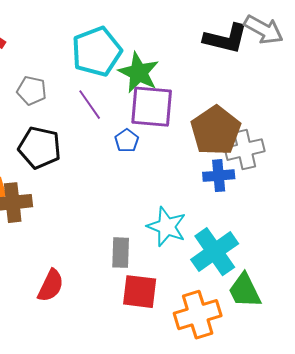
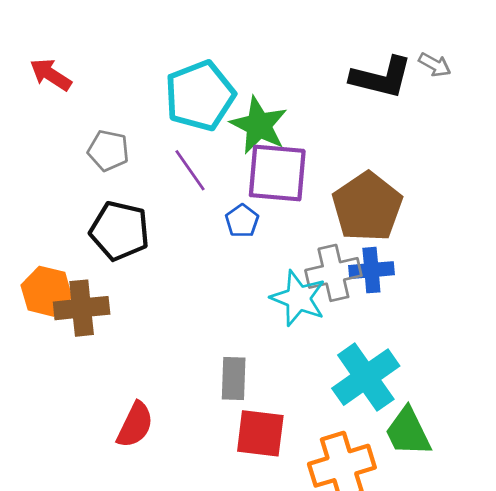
gray arrow: (264, 30) -> (435, 65), size x0.6
gray cross: (245, 150) -> (333, 273), moved
cyan star: (167, 227) -> (298, 298), moved

